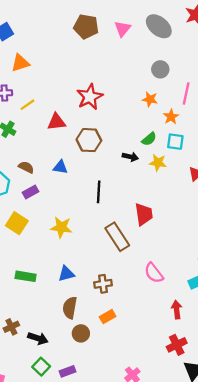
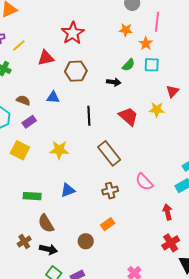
yellow star: (158, 163) -> (157, 110), moved
red trapezoid: (144, 214) -> (128, 116), moved, turned -35
brown cross: (103, 284) -> (110, 191), moved
brown semicircle: (70, 308) -> (46, 223), moved, turned -36

